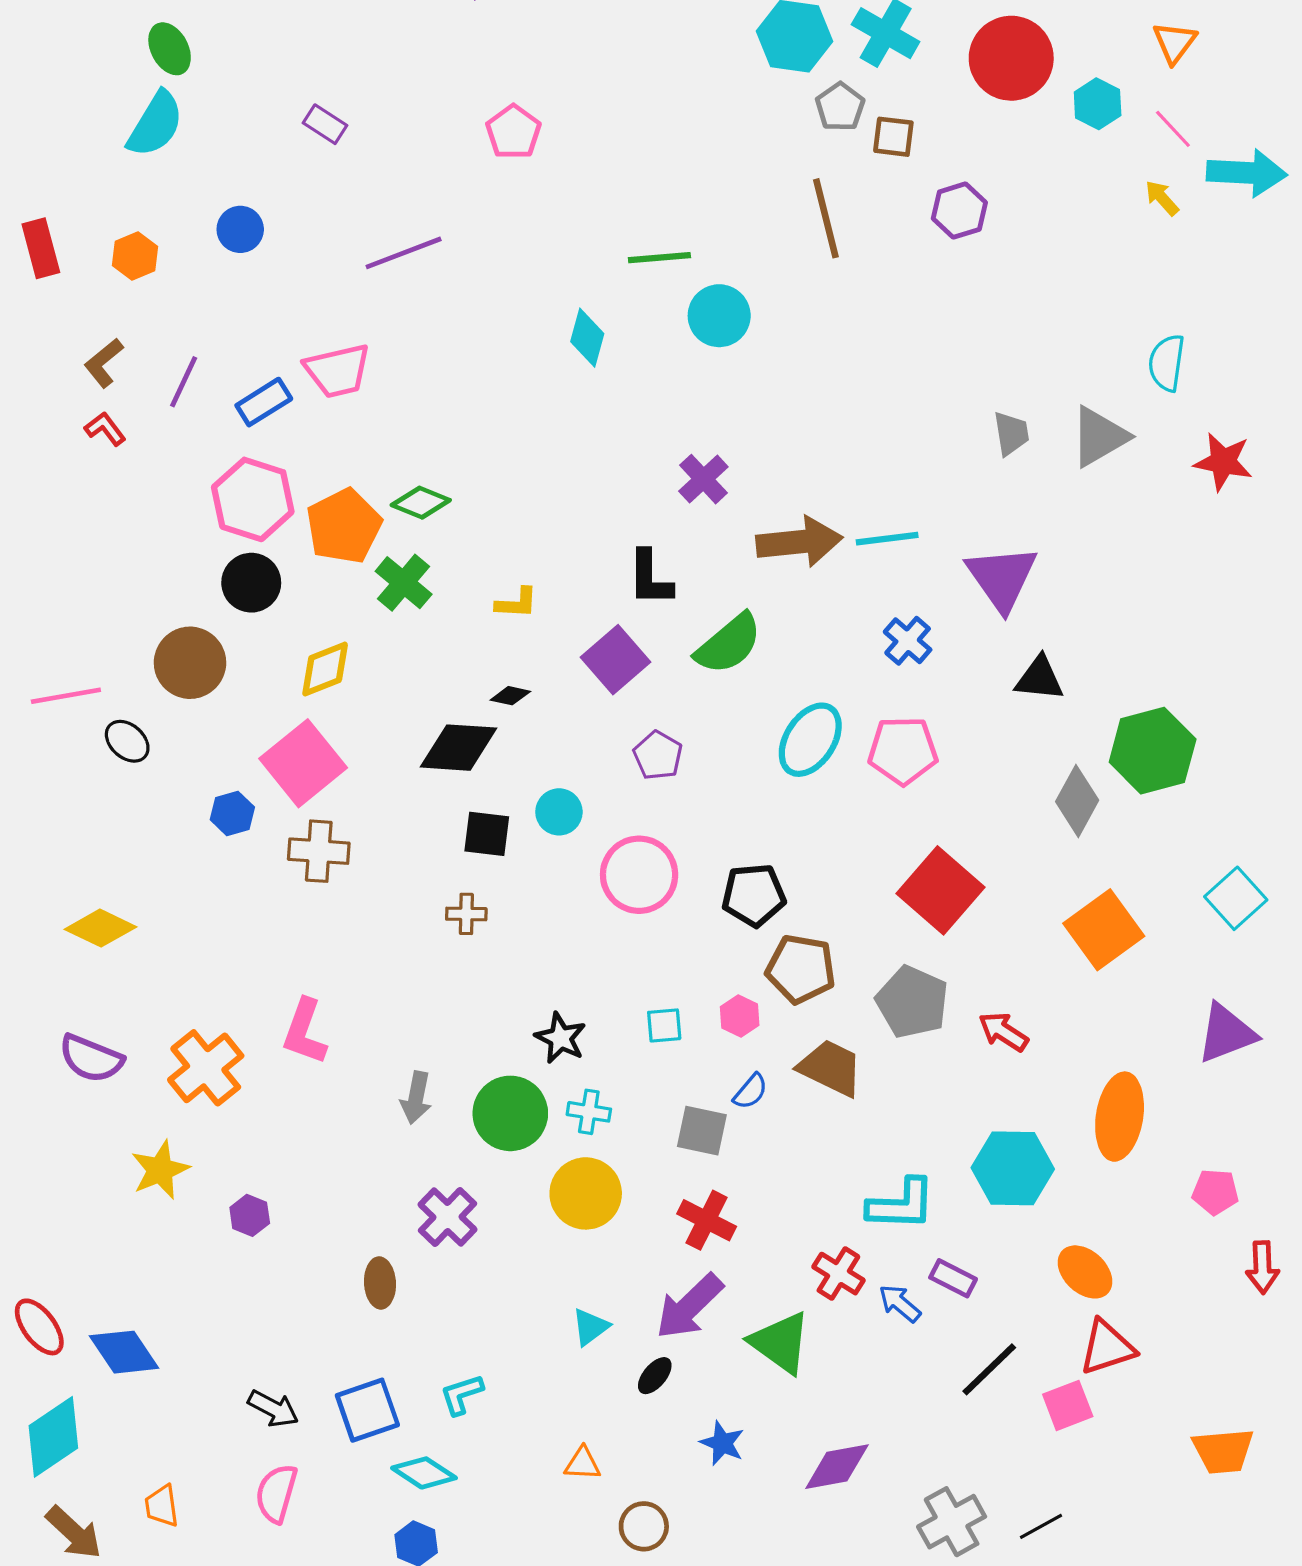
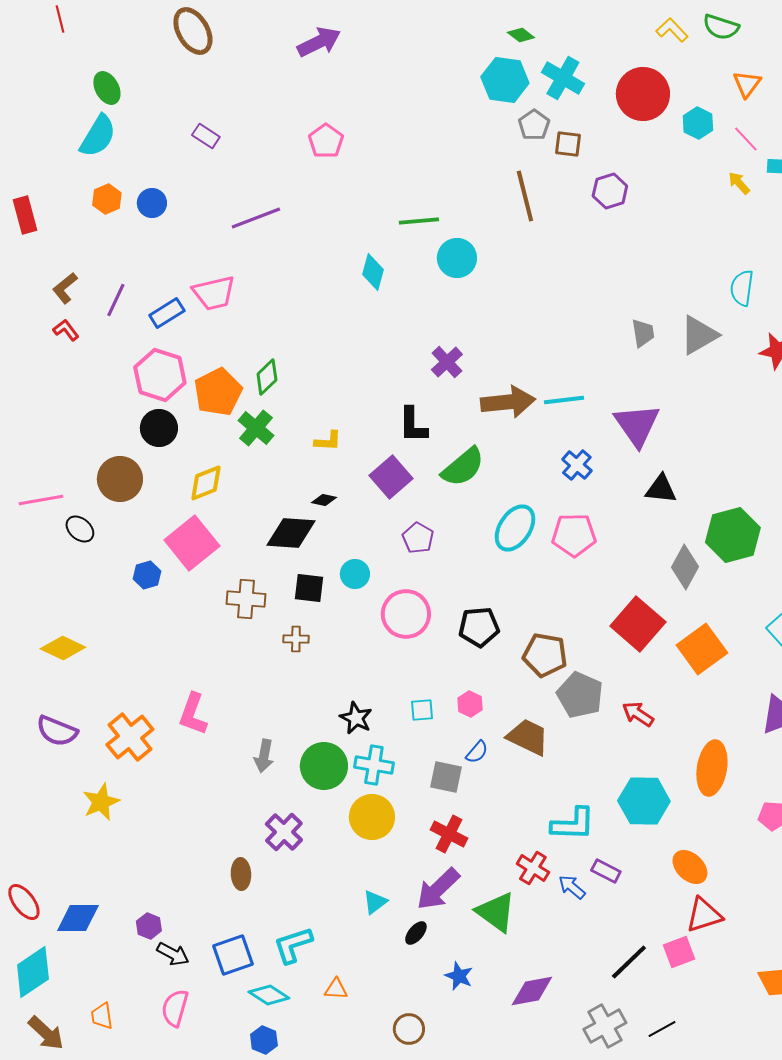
orange hexagon: (135, 256) -> (107, 199), moved
green diamond: (421, 503) -> (267, 377), turned -66
brown cross: (319, 851) -> (246, 599), moved
red square: (941, 890) -> (638, 624), moved
brown pentagon: (801, 969) -> (545, 655), moved
cyan cross: (589, 1112) -> (374, 765), size x1.4
purple hexagon: (250, 1215) -> (149, 926), moved
blue diamond: (124, 1352) -> (78, 918), turned -57
black line: (989, 1369) -> (629, 962), moved
cyan L-shape: (462, 1394) -> (293, 945), size x1.4
orange triangle: (583, 1464) -> (336, 989), moved

